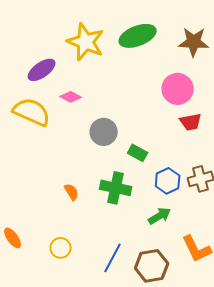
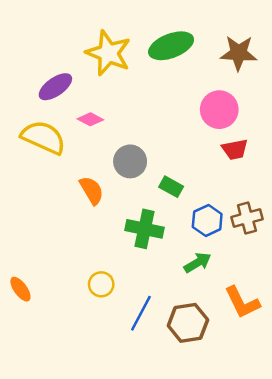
orange semicircle: (72, 192) -> (92, 190), moved, size x1.4
yellow circle: (61, 248) -> (101, 284), moved

